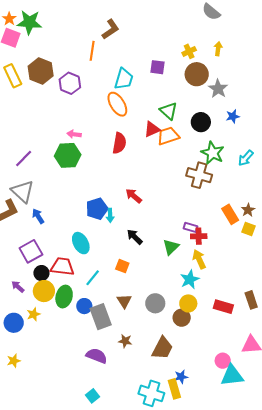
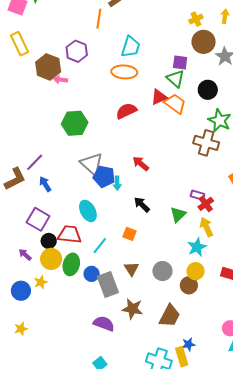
purple square: (157, 67) -> (180, 62), moved
brown hexagon: (41, 71) -> (48, 67), moved
orange ellipse: (117, 104) -> (124, 72), turned -55
pink arrow: (74, 134) -> (60, 80), moved
orange trapezoid: (168, 136) -> (175, 104), turned 55
red semicircle: (119, 143) -> (126, 111), turned -125
purple line: (24, 158) -> (35, 162), moved
gray triangle: (22, 192) -> (92, 164), moved
blue pentagon: (97, 209) -> (104, 177), turned 30
red cross: (199, 236) -> (206, 204), turned -35
purple square: (31, 251) -> (38, 219), turned -30
brown star: (125, 341) -> (132, 309), size x1.5

